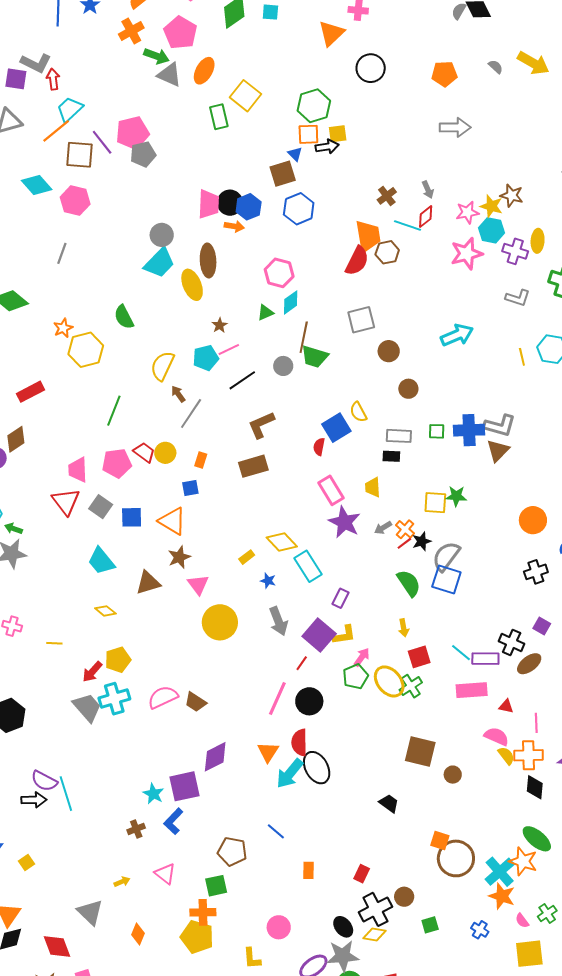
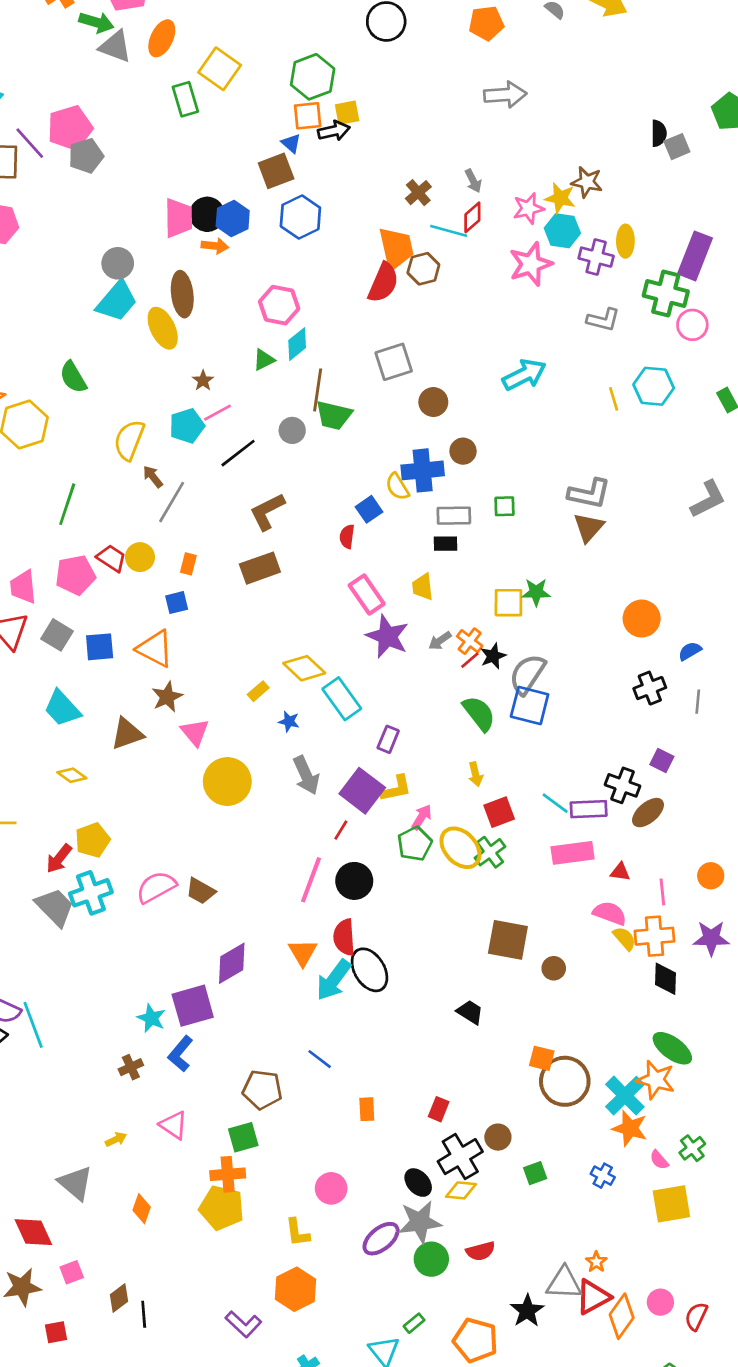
blue square: (336, 428) -> (369, 509), size x0.7
blue cross: (469, 430) -> (423, 470), moved

